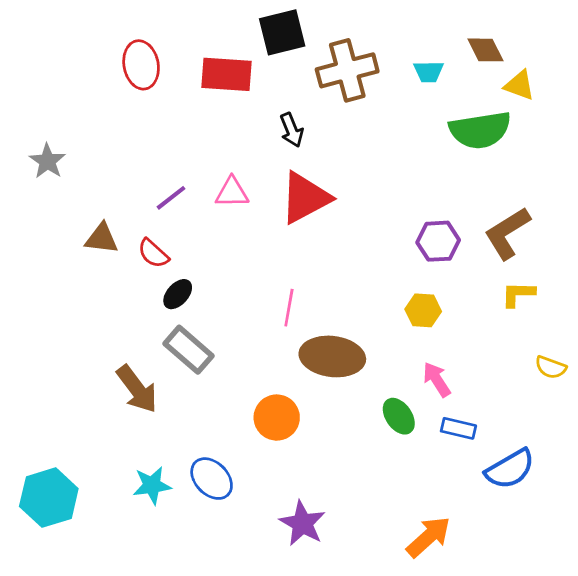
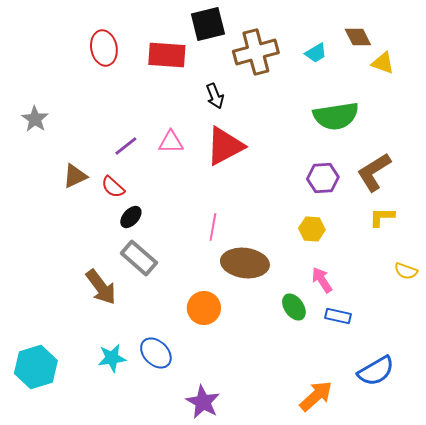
cyan trapezoid: (429, 72) -> (316, 53), turned -30
green semicircle: (480, 130) -> (336, 116), moved
brown triangle: (102, 238) -> (75, 176), turned -32
blue semicircle: (510, 469) -> (376, 371), moved
purple star: (302, 523) -> (203, 402), moved

